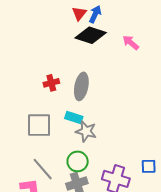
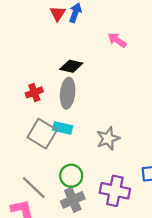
black diamond: (91, 35) -> (71, 66), moved, size x0.7
gray square: (39, 125) -> (42, 134), moved, turned 36
gray star: (86, 131) -> (108, 138), moved, turned -30

